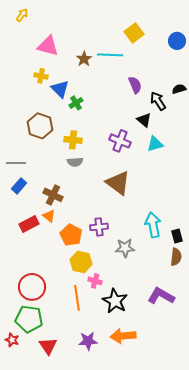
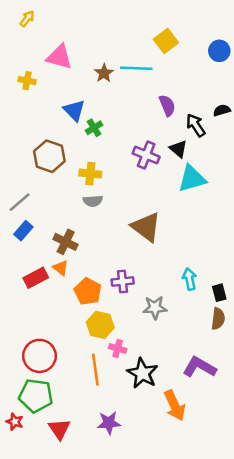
yellow cross: (41, 76) -> (27, 81), moved
purple cross: (120, 141) -> (146, 155), moved
cyan triangle: (155, 144) -> (192, 179), size x1.4
gray line: (16, 163) -> (20, 202), turned -42
cyan arrow: (153, 225) -> (190, 279), size x0.7
orange arrow: (123, 336) -> (175, 406), moved, turned -110

